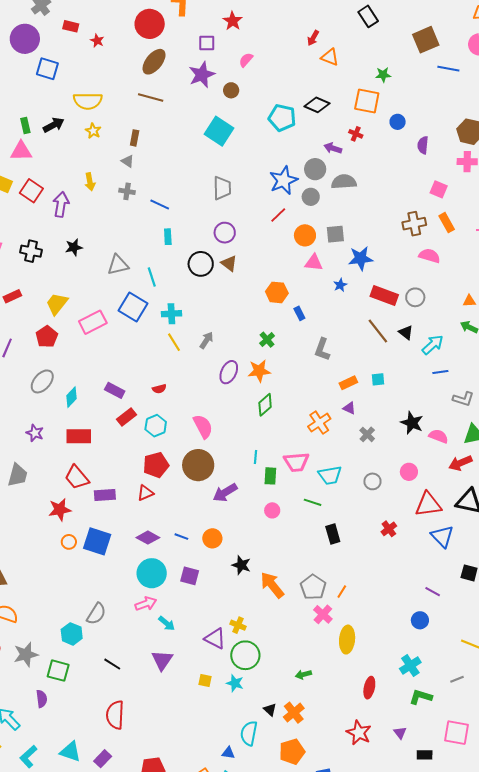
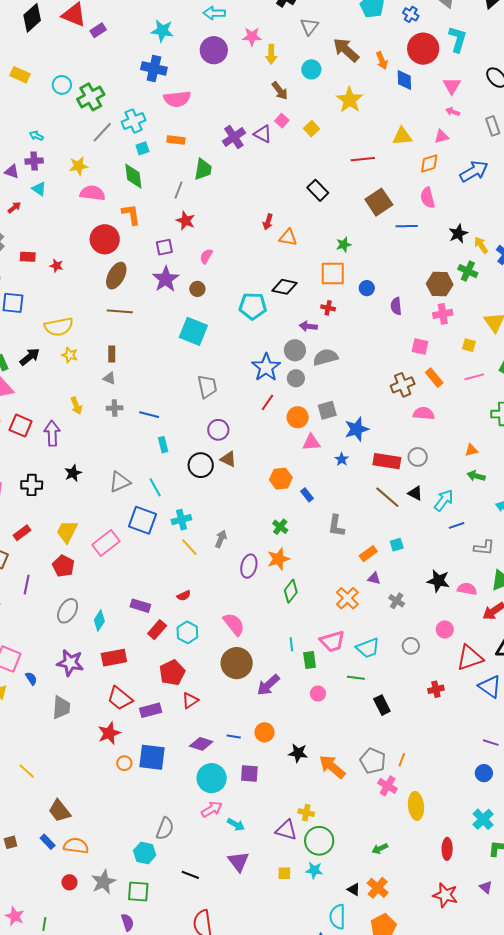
purple star: (35, 433) -> (70, 663), size x1.5
red pentagon: (156, 465) -> (172, 673), moved
red cross: (389, 529) -> (436, 689), turned 35

